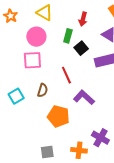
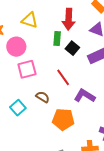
red arrow: (83, 19) -> (69, 19), size x1.5
pink circle: (36, 37) -> (16, 47), moved
brown semicircle: (43, 90) -> (43, 97), turned -64

